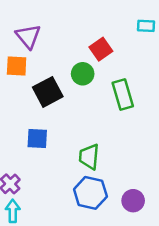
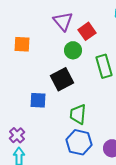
purple triangle: (28, 36) -> (63, 21), moved
black square: (48, 92) -> (62, 79), moved

